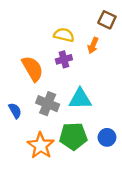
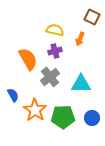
cyan triangle: (80, 99) -> (81, 84), moved
gray cross: (48, 104) -> (50, 77), moved, turned 30
orange star: (41, 146) -> (35, 110), moved

